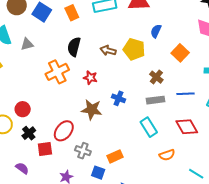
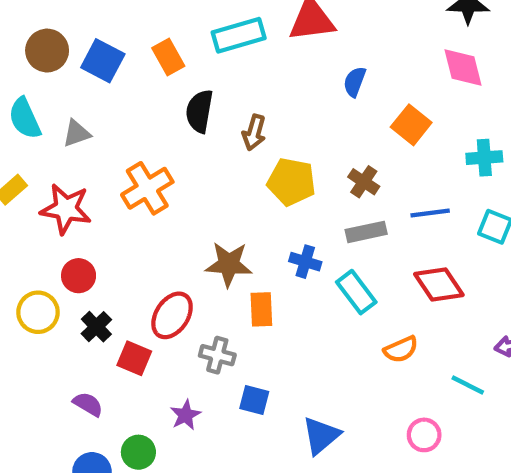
black semicircle: (74, 47) -> (199, 111), moved
yellow pentagon: (134, 49) -> (291, 182), moved
brown arrow: (108, 50) -> (254, 133), turned -84
red star: (90, 78) -> (66, 209), moved, size x1.6
blue cross: (119, 98) -> (305, 262), moved
red square: (45, 149) -> (134, 358), turned 35
orange rectangle: (115, 156) -> (261, 309), moved, turned -63

